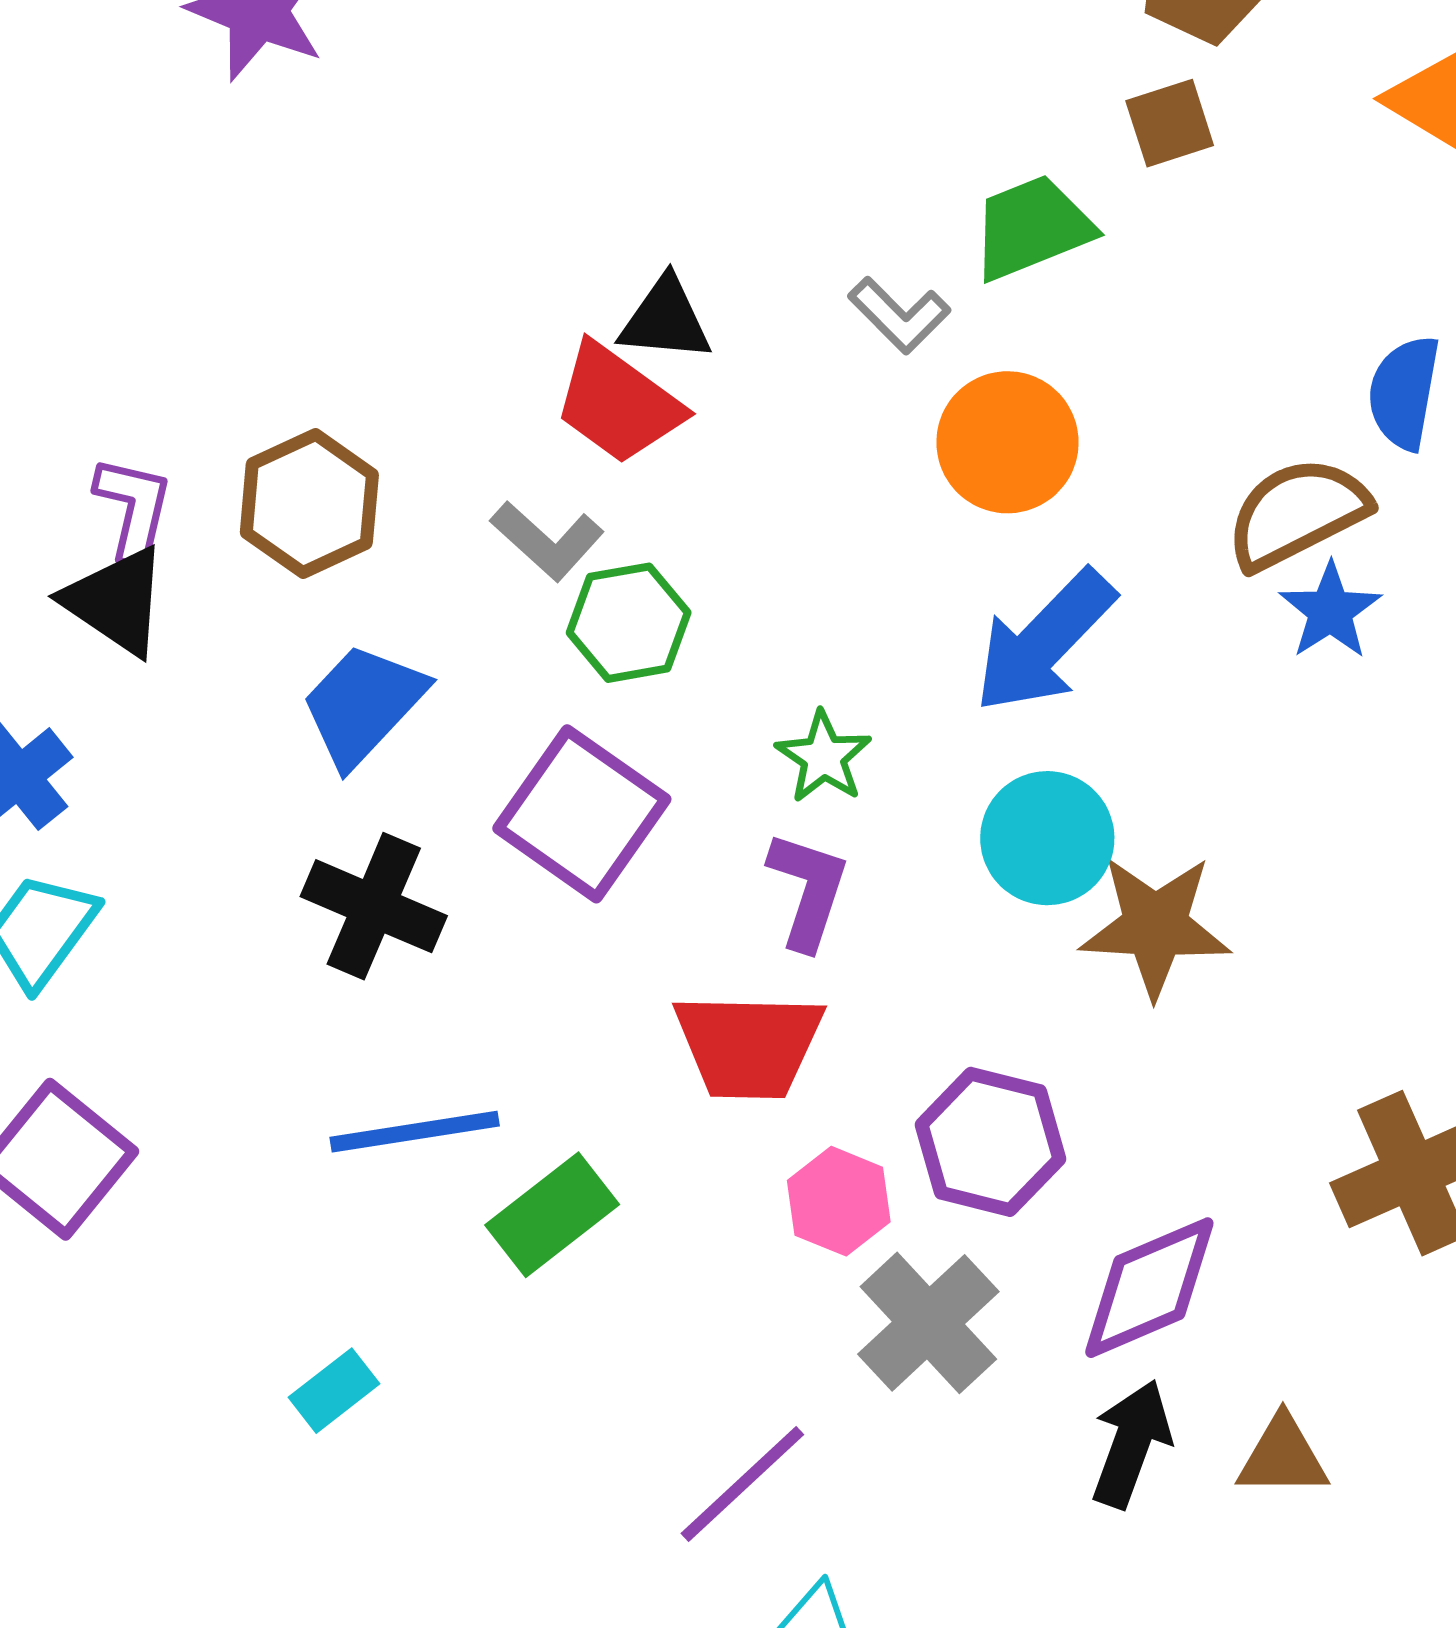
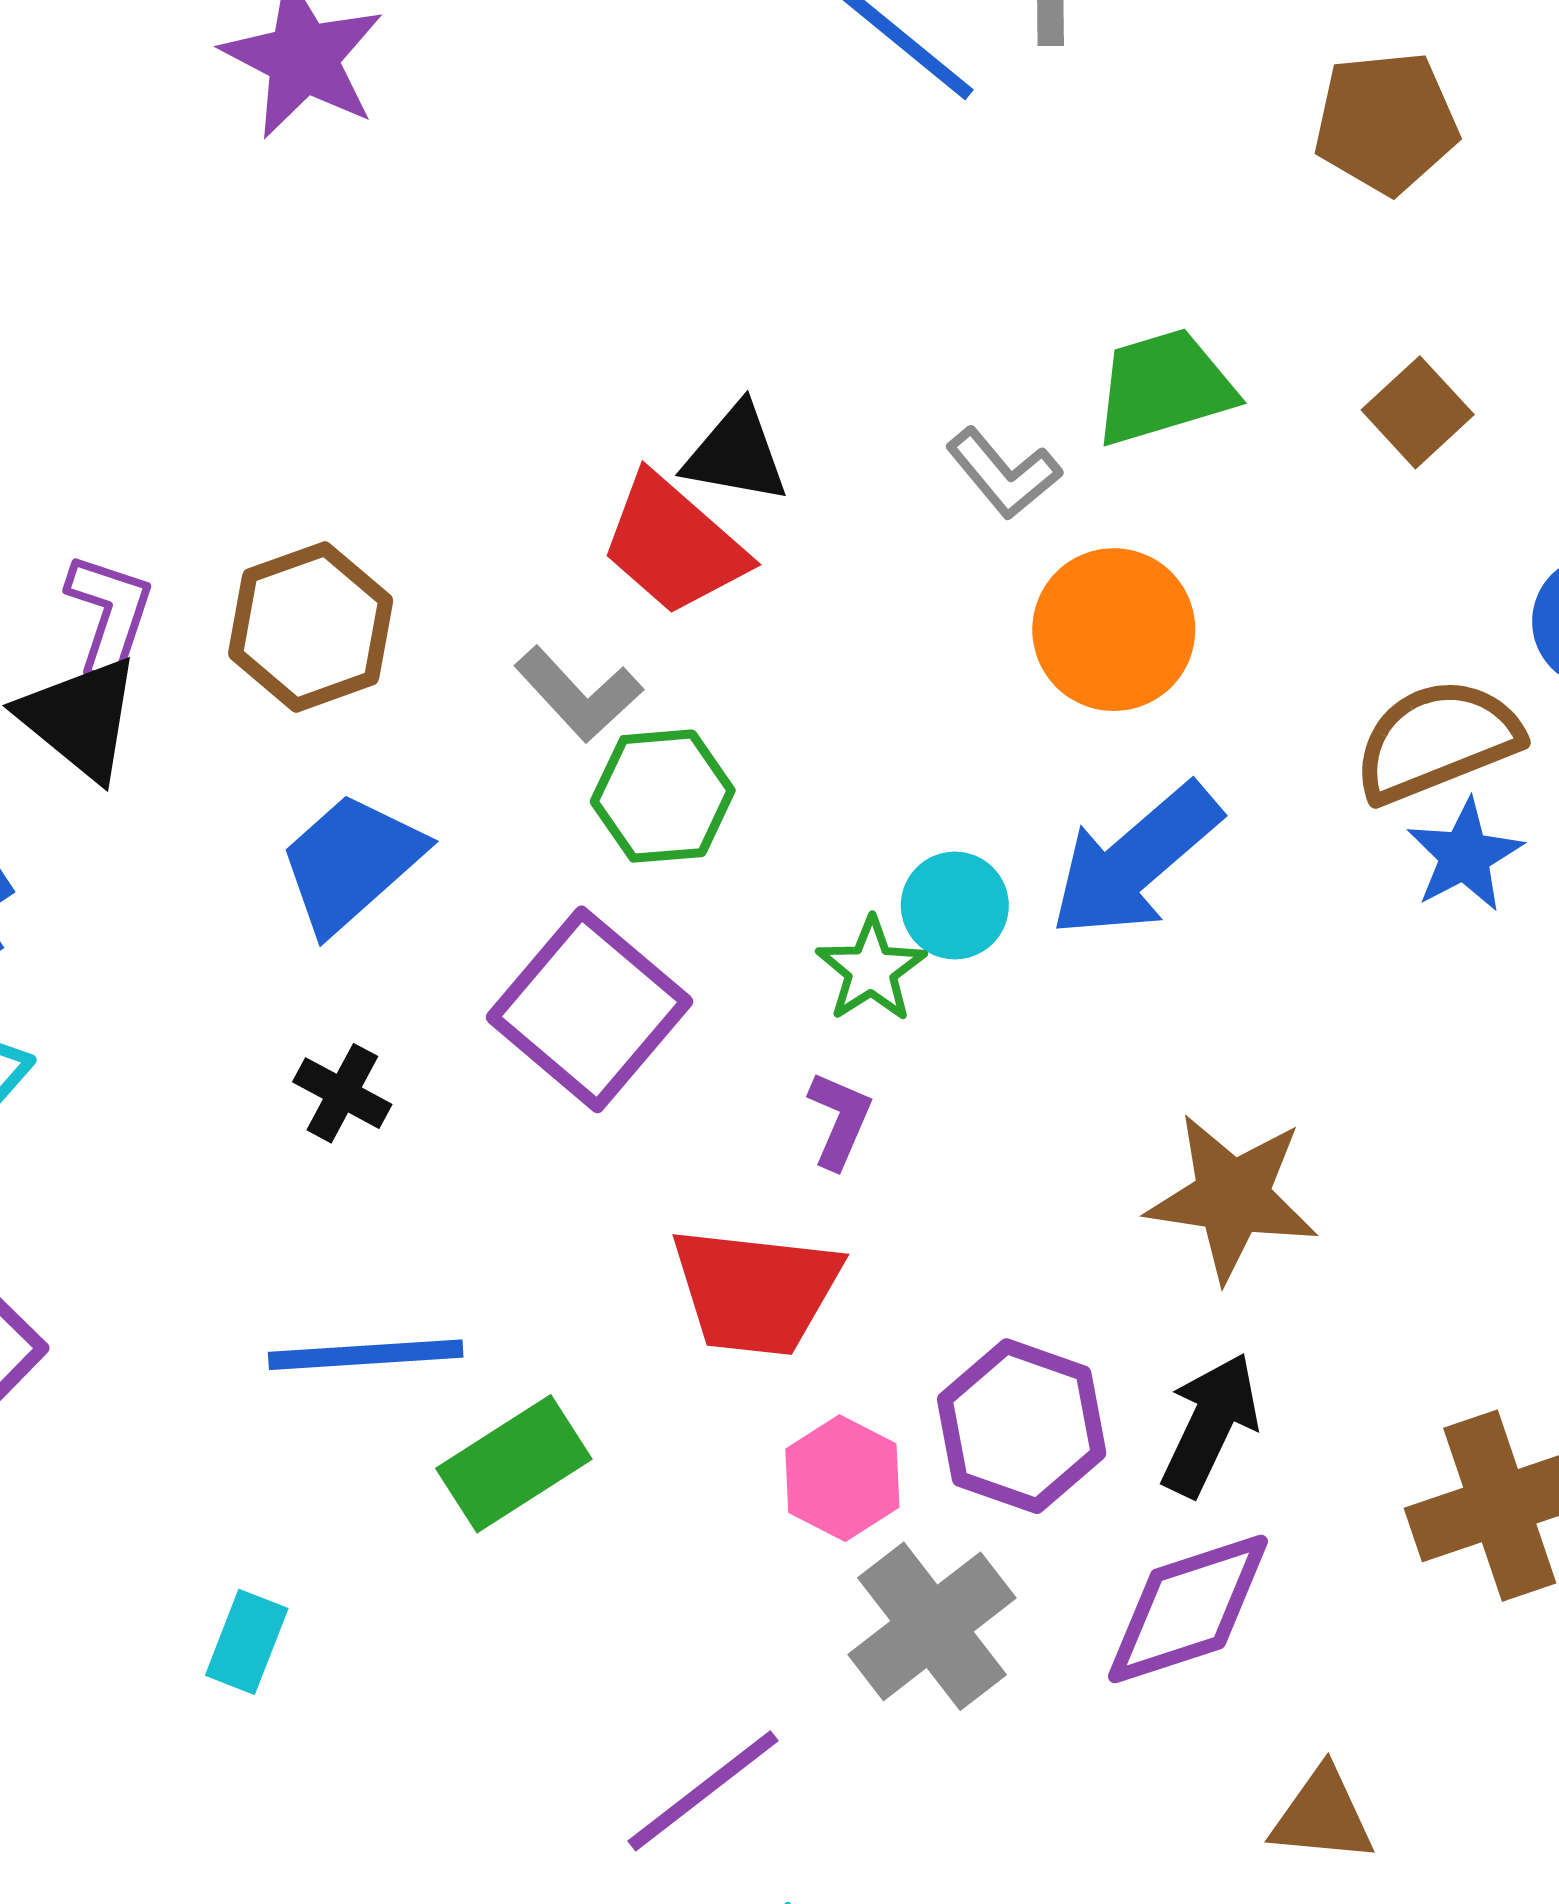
brown square: (1170, 123) -> (1418, 412), moved, turned -30
cyan circle: (1047, 838) -> (955, 905), moved, size x0.7
purple L-shape: (808, 890) -> (840, 1120), size x0.7
black cross: (374, 906) -> (342, 1093), size x0.6
cyan rectangle: (334, 1391) -> (247, 1642), turned -36
black arrow: (1131, 1444) -> (1210, 1425), moved

